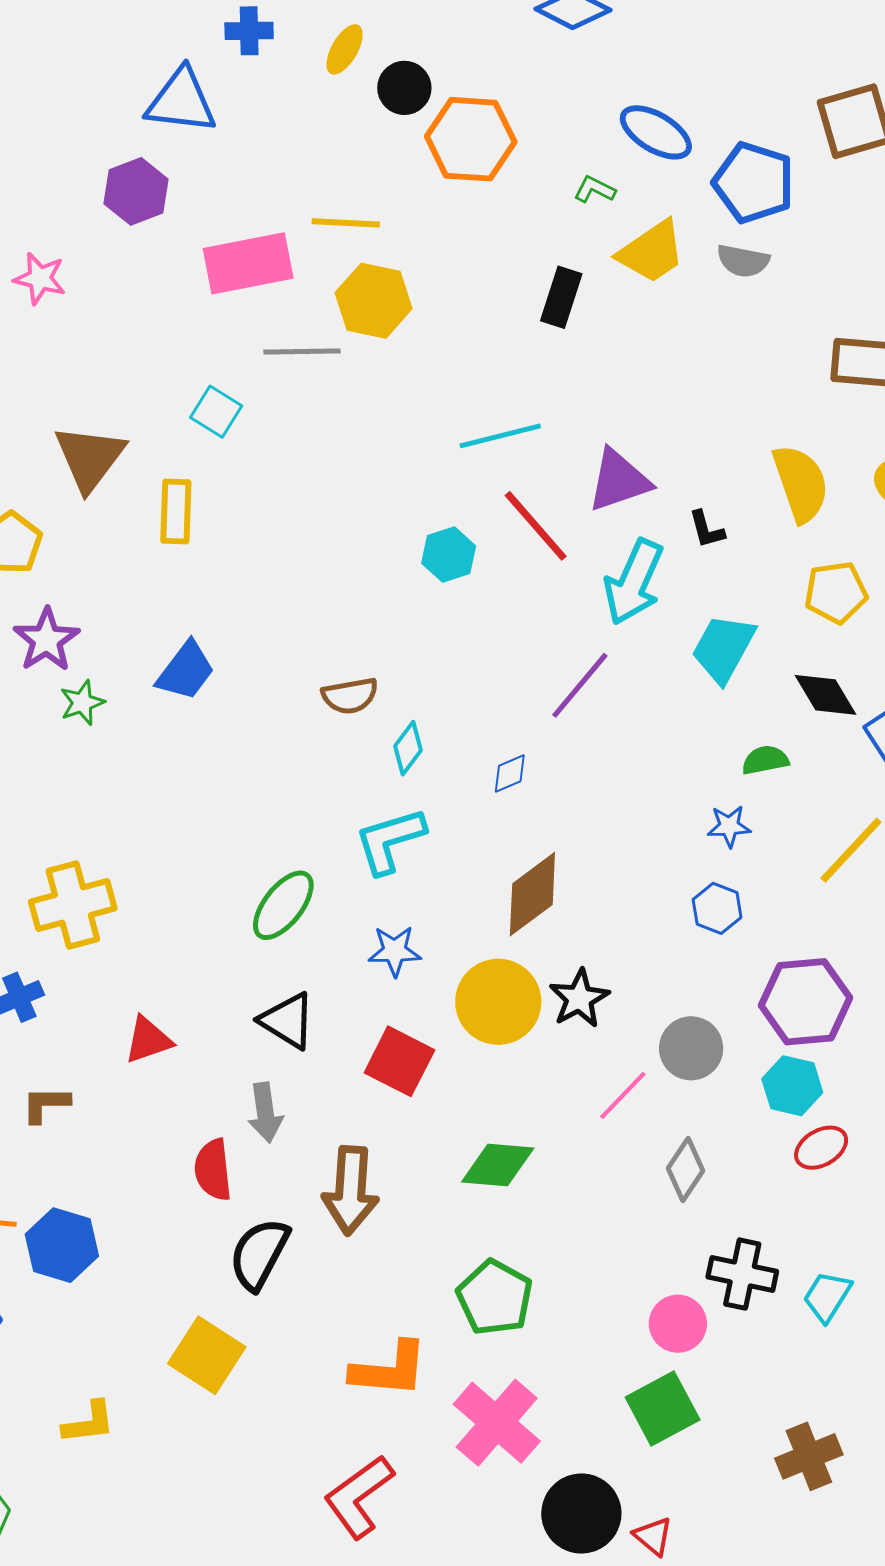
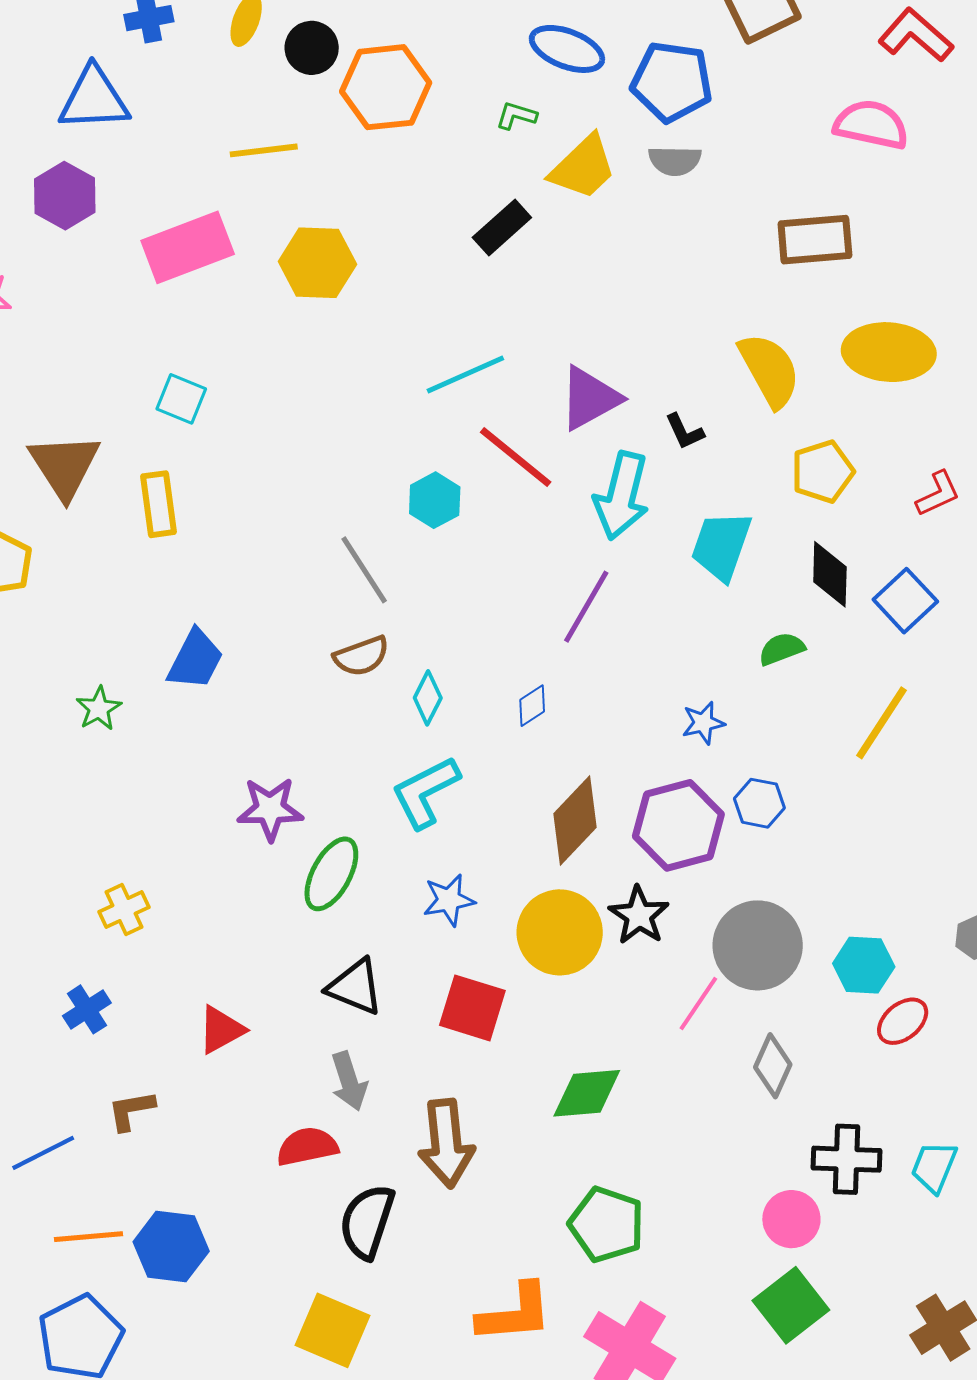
yellow line: (346, 223) -> (264, 150), moved
black rectangle: (561, 297) -> (502, 227), turned 40
gray line: (302, 352) -> (364, 570), moved, turned 68
purple star: (46, 640) -> (270, 809), moved, turned -30
black diamond: (825, 695) -> (830, 574), turned 42
blue star: (729, 826) -> (703, 723), moved
yellow cross: (73, 905) -> (124, 909), size x0.6
purple hexagon: (805, 1002) -> (678, 825), moved
gray circle: (691, 1048) -> (758, 945), size x1.4
red semicircle: (213, 1170) -> (307, 1146), turned 94

